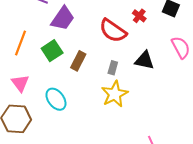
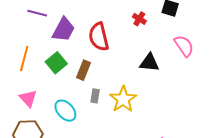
red semicircle: (113, 31) -> (99, 37), moved, turned 48
gray rectangle: (113, 68) -> (95, 96), moved

